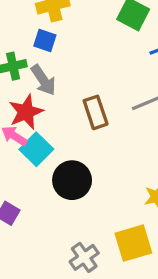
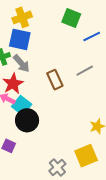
blue square: (45, 40) -> (20, 39), size x1.6
black circle: (72, 180) -> (27, 120), moved

